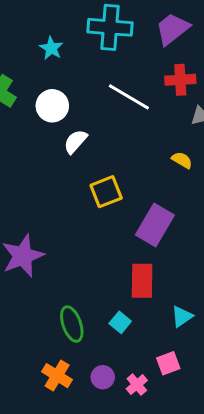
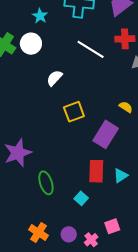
white circle: (52, 106) -> (31, 44), moved
yellow semicircle: (182, 160) -> (126, 107), moved
cyan triangle: (182, 316) -> (121, 176), moved
green ellipse: (72, 324) -> (46, 183), moved

